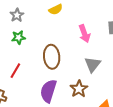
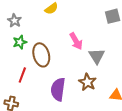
pink arrow: (84, 34) -> (76, 41), moved
brown ellipse: (52, 57) -> (41, 55), moved

